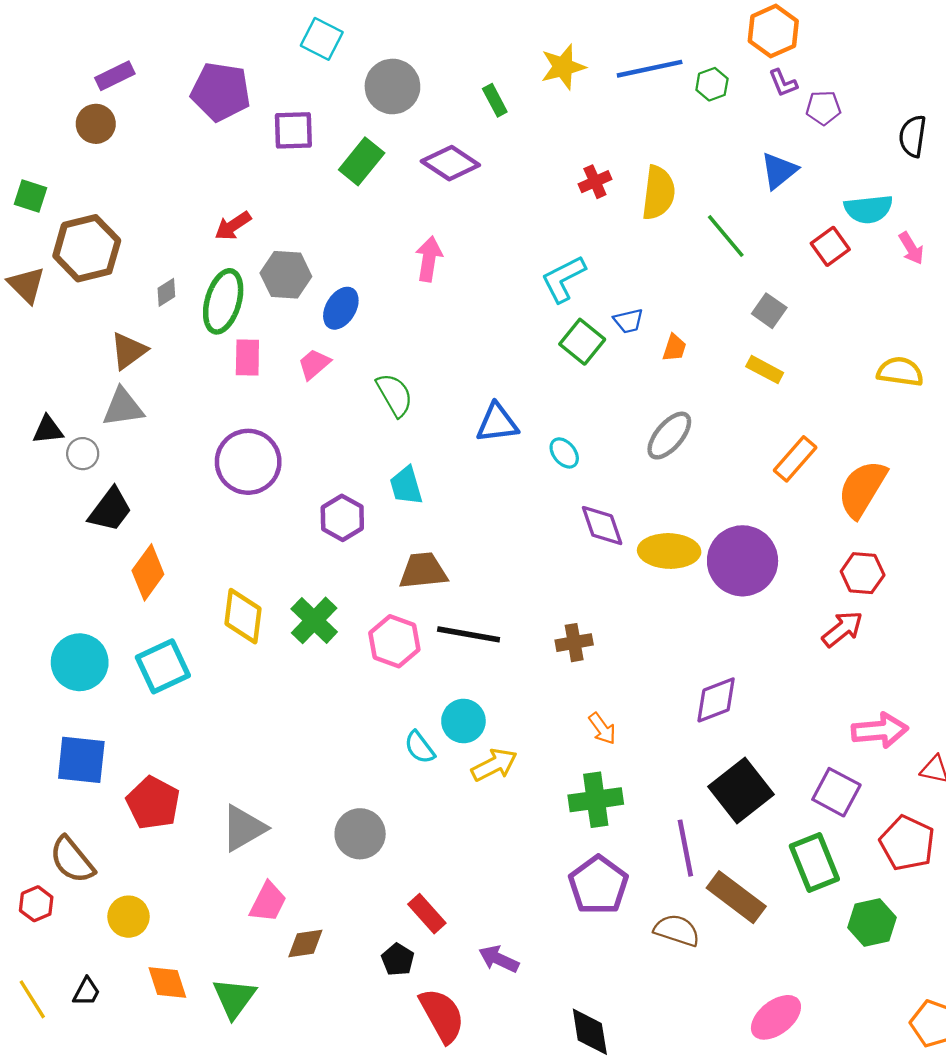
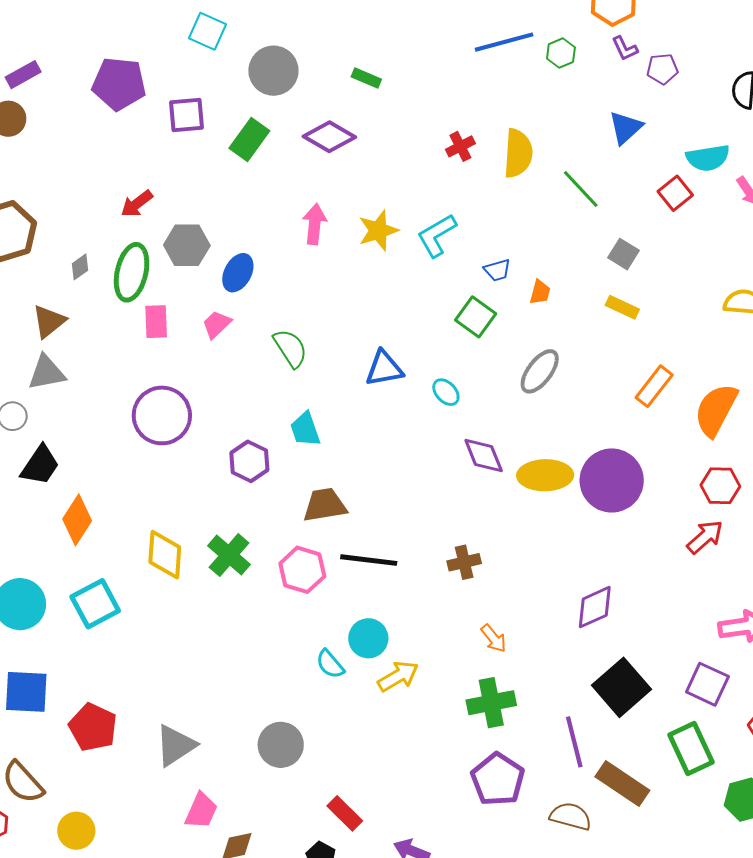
yellow star: (563, 67) -> (378, 231), moved
green rectangle: (495, 100) -> (366, 78), turned -36
green square: (582, 342) -> (476, 317), moved

